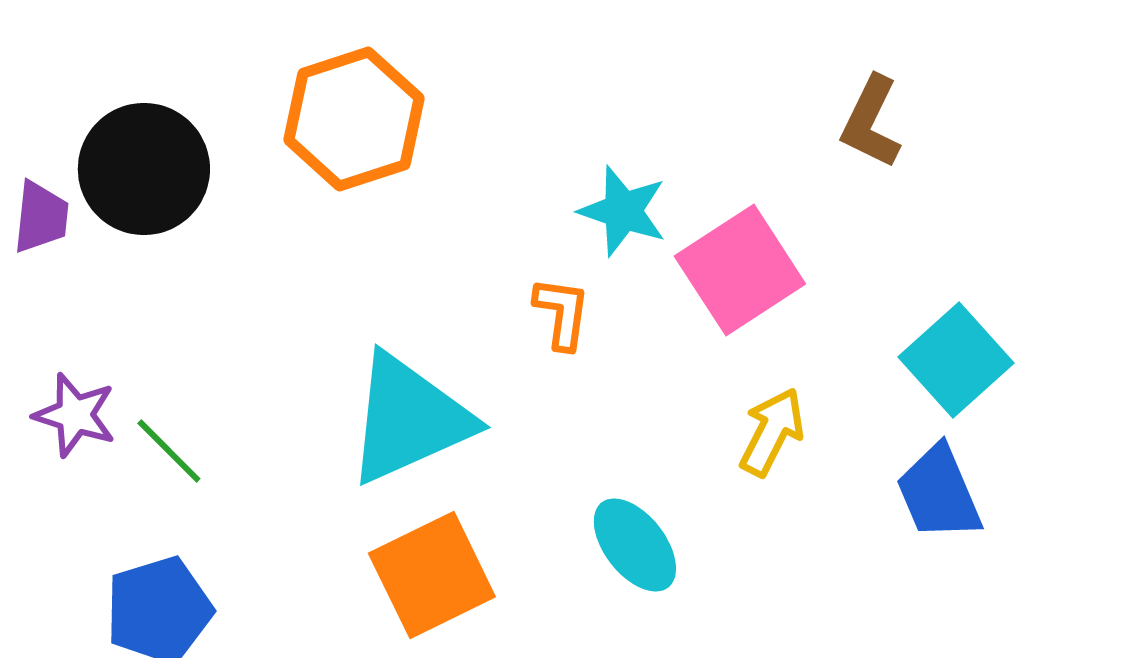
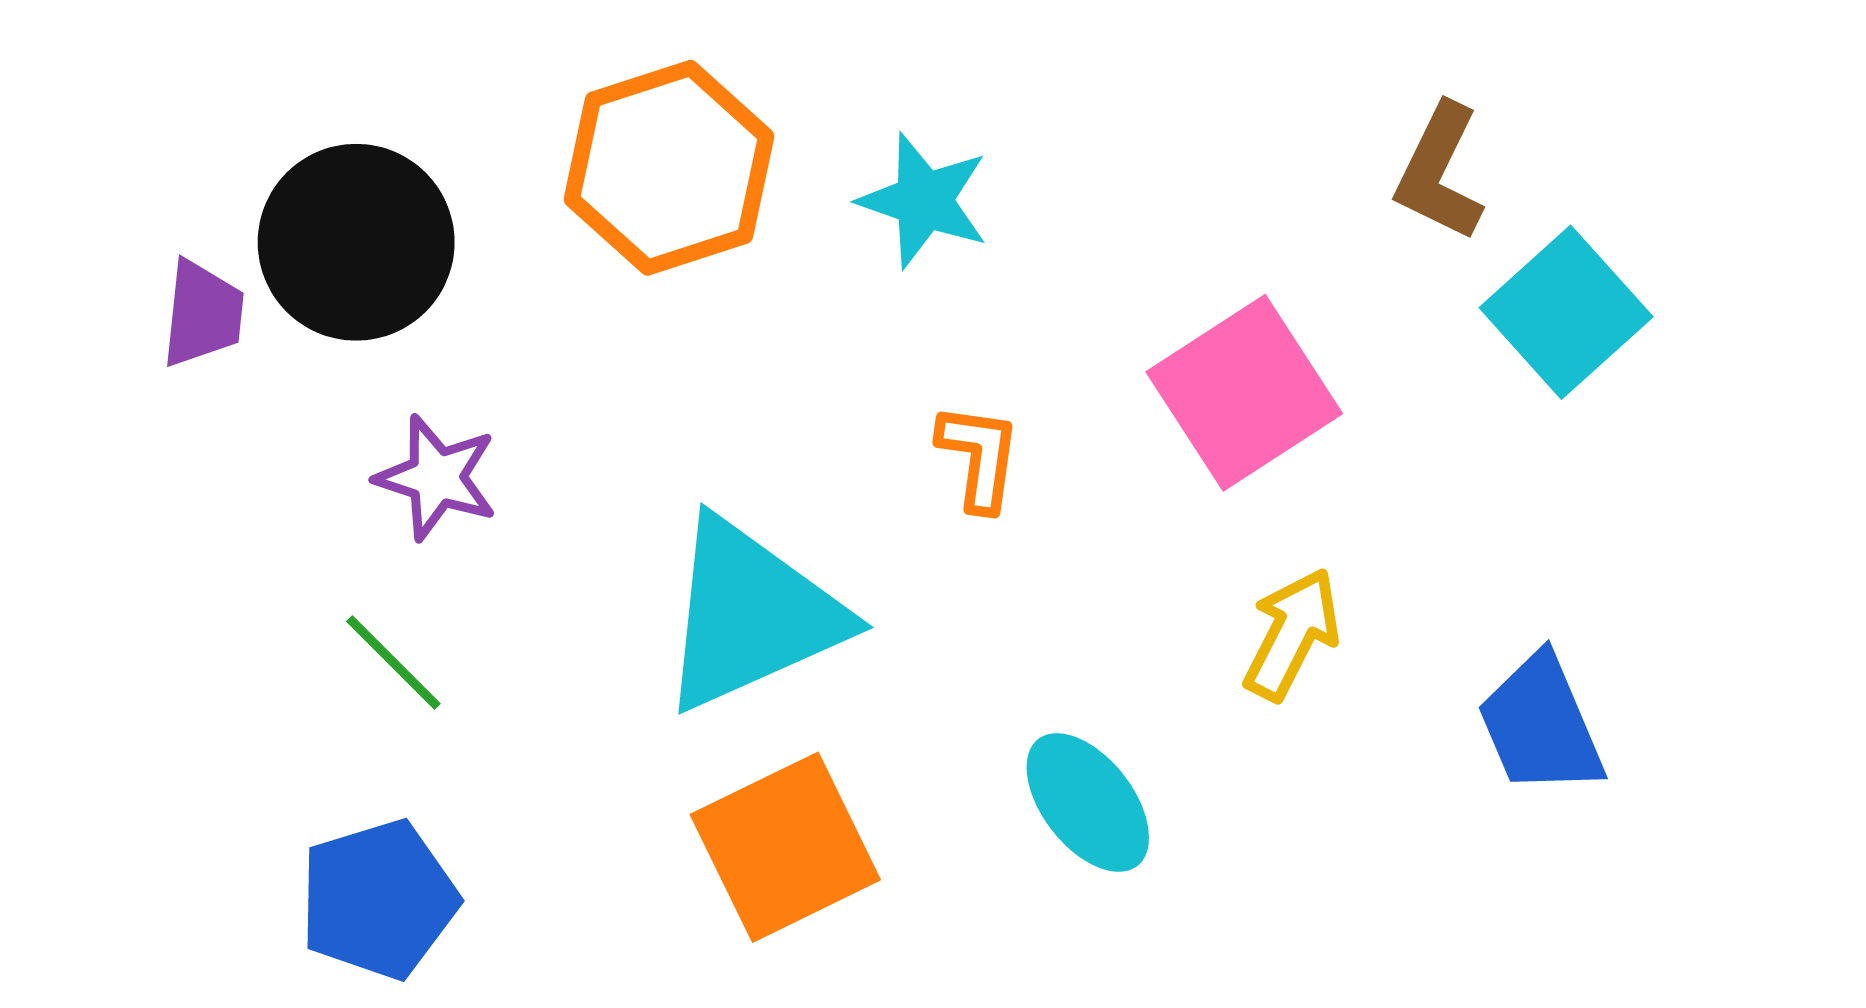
cyan star: (623, 211) -> (924, 201), moved
cyan square: (956, 360) -> (1566, 312), moved
purple star: (75, 415) -> (437, 478), moved

